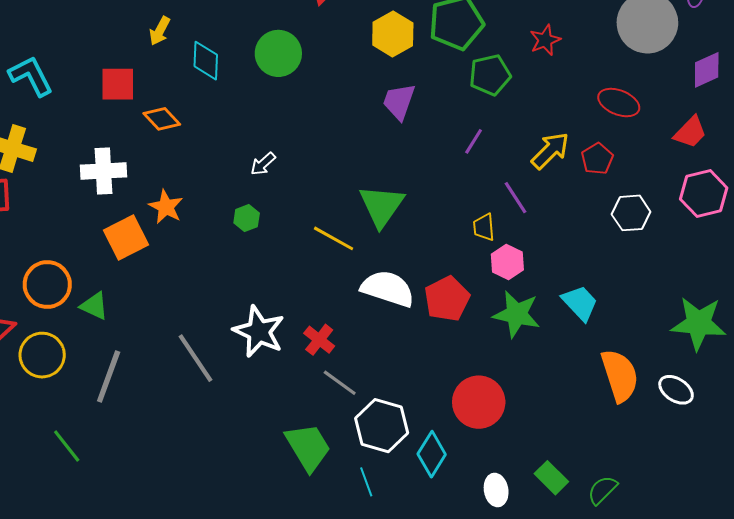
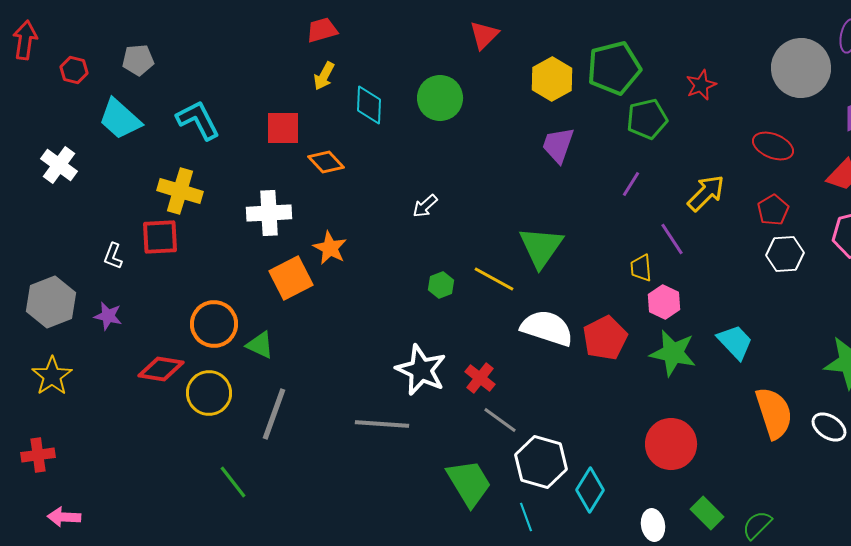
red pentagon: (597, 159) -> (773, 210), moved
green hexagon: (247, 218) -> (441, 285), moved
gray line: (196, 358) -> (382, 424), moved, turned -52
red circle: (479, 402) -> (671, 444), moved

